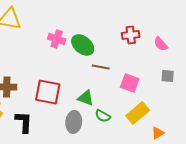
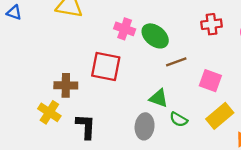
brown line: (101, 67) -> (176, 62), turned -30
red square: (48, 92) -> (106, 67), moved

